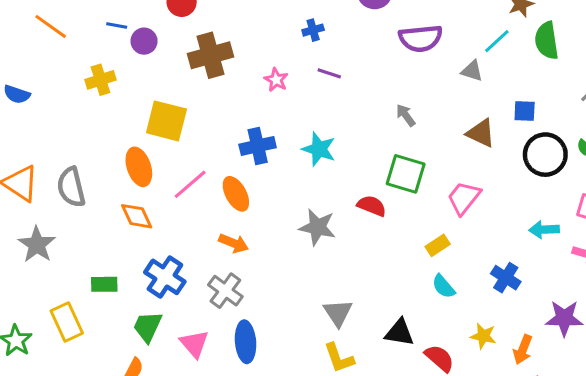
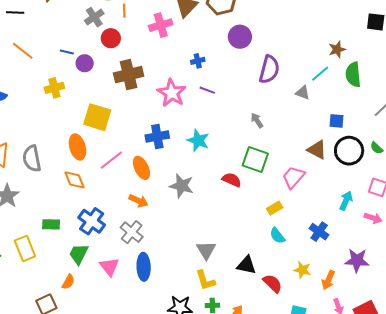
purple semicircle: (421, 38) -> (269, 69), turned -72
pink star: (276, 80) -> (172, 93), size x1.8
brown triangle: (481, 133) -> (317, 150), moved
gray star: (317, 227) -> (182, 186), moved
cyan arrow: (544, 230) -> (346, 201), turned 114

